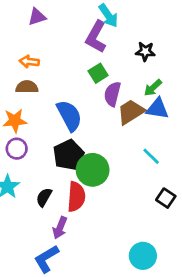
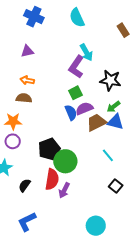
purple triangle: (37, 17) -> (27, 51), moved
black star: (145, 51) -> (110, 80), size x1.5
purple semicircle: (112, 94) -> (84, 109), turned 48
blue semicircle: (69, 116) -> (71, 113), moved, size x0.7
black semicircle: (44, 197) -> (24, 185), moved
purple arrow: (60, 228) -> (64, 190), moved

